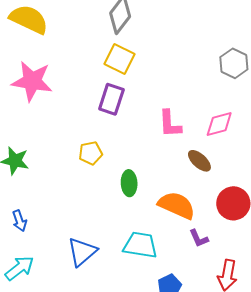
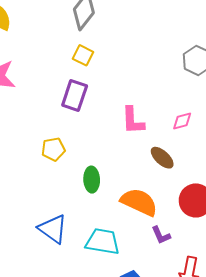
yellow square: (120, 59) -> (83, 55), size x0.7
pink diamond: (219, 124) -> (182, 121), size x0.7
blue triangle: (82, 252) -> (53, 229), moved, turned -44

